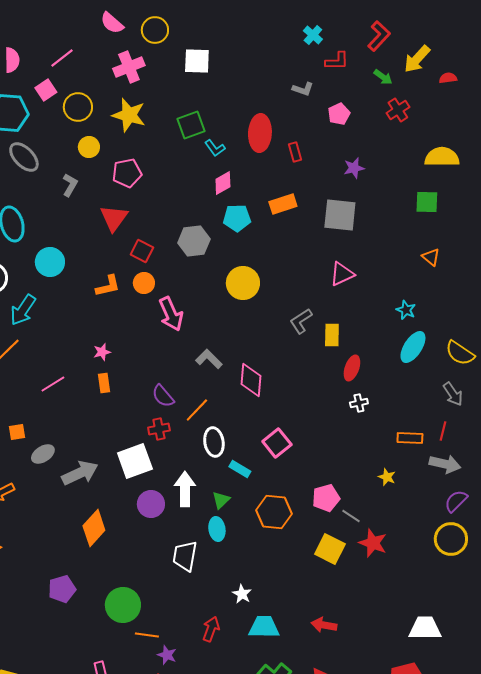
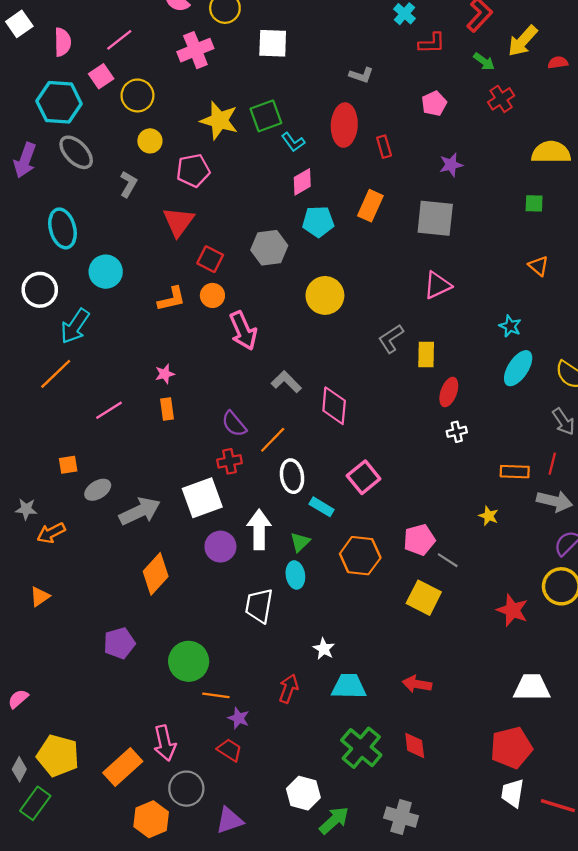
gray L-shape: (303, 89) -> (361, 75), moved
yellow star: (129, 115) -> (219, 120), moved
green square: (427, 202) -> (534, 203), size x0.7
orange rectangle: (283, 204) -> (370, 206), turned -48
red star: (373, 543) -> (512, 610), moved

